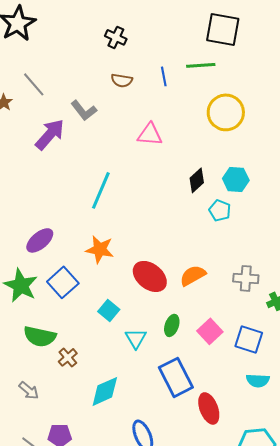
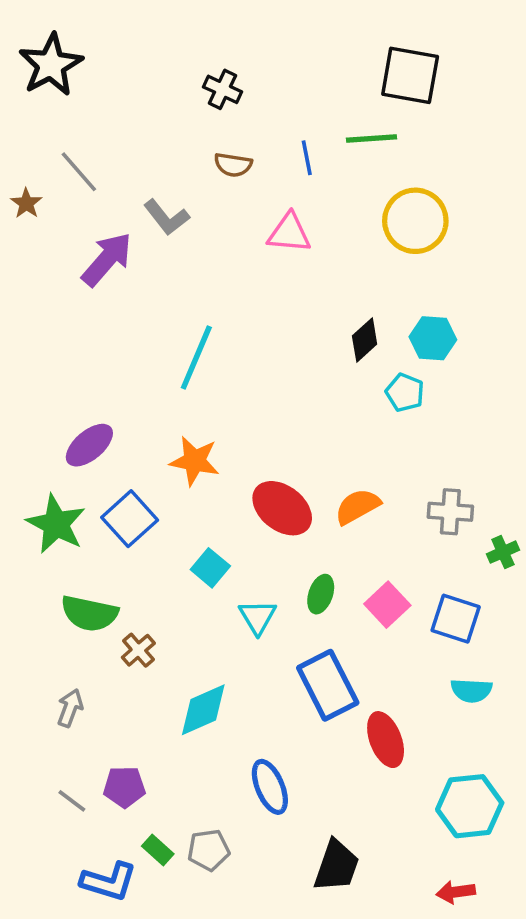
pink triangle: (150, 134) -> (289, 233), moved
gray arrow: (29, 390) -> (70, 708), turned -110

